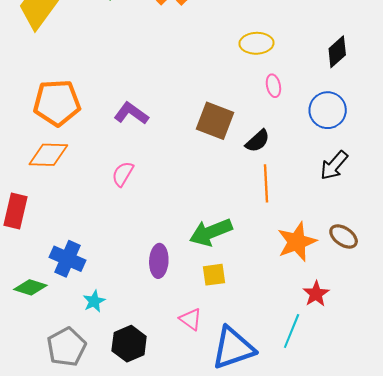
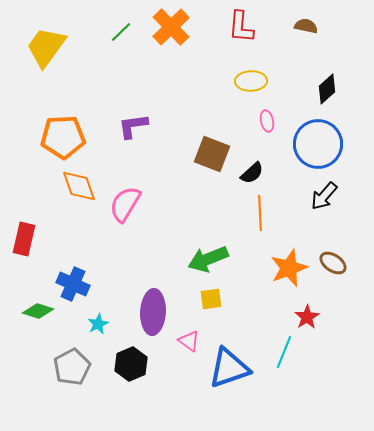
blue circle: (328, 110) -> (318, 144), size x1.4
purple L-shape: (131, 113) -> (133, 126), moved, turned -44
orange diamond: (48, 155) -> (79, 186), moved, turned 69
pink semicircle: (123, 174) -> (125, 204), size x1.5
purple ellipse: (159, 261) -> (153, 312), moved, size x1.4

